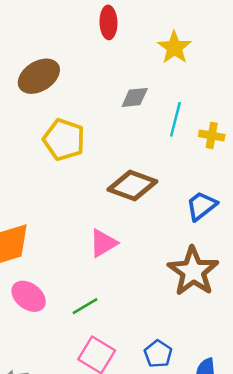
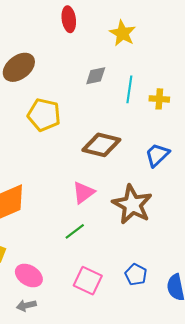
brown star: (193, 271) -> (132, 204), moved
pink ellipse: (29, 296) -> (29, 276), moved
green line: (85, 306) -> (75, 231), moved

